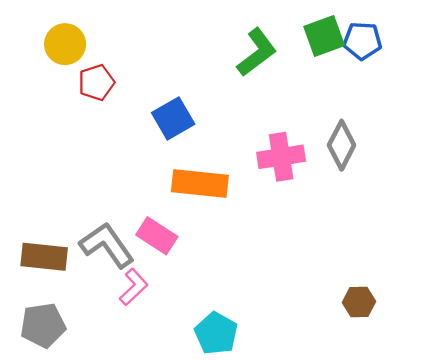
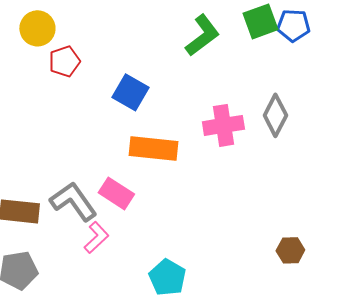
blue square: (173, 118) -> (130, 92), turned -30

